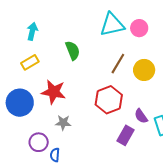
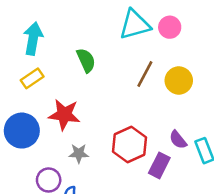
cyan arrow: (32, 31) -> (33, 39), size x1.4
red hexagon: (109, 100) -> (129, 144), moved

